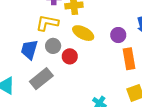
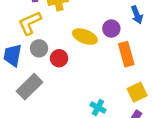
yellow L-shape: (47, 23) -> (30, 23), turned -30
yellow ellipse: (83, 33) -> (85, 37), moved

